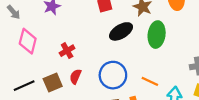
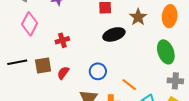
green ellipse: (157, 35) -> (166, 52), moved, turned -40
blue circle: (113, 75) -> (98, 71), size x0.7
red semicircle: (75, 77) -> (63, 73), moved

